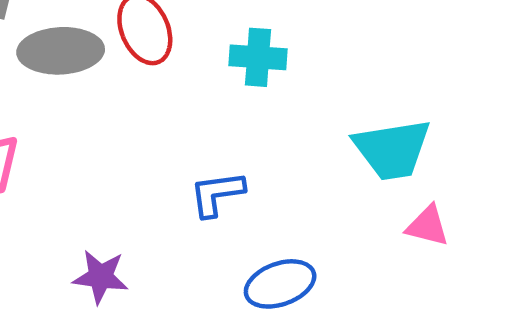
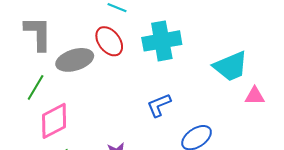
cyan cross: (258, 57) -> (162, 41), size x1.5

